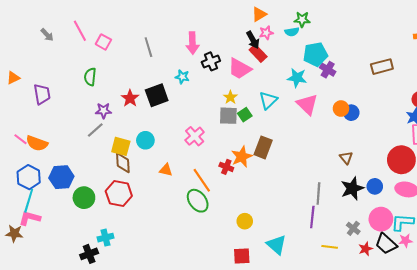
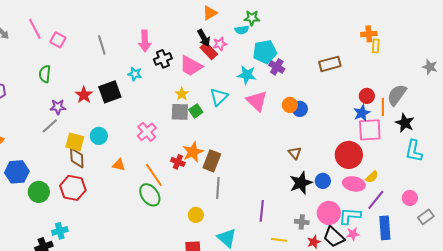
pink star: (266, 33) -> (220, 44), moved
brown rectangle: (263, 147) -> (212, 161), moved
gray line: (318, 194) -> (218, 188), moved
gray cross: (353, 228) -> (302, 222), turned -32

